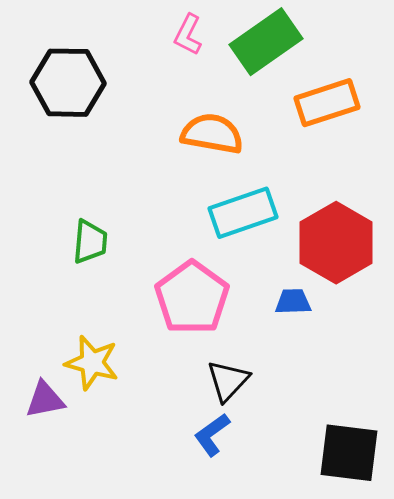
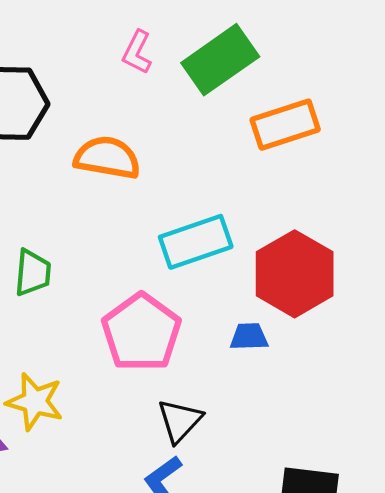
orange semicircle: (212, 134) -> (107, 158), moved

